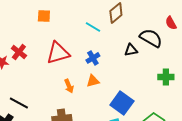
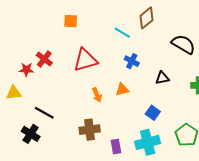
black triangle: (131, 50) -> (162, 78), moved
blue cross: (93, 58) -> (132, 61), moved, turned -32
blue square: (122, 103) -> (153, 113), size x0.6

